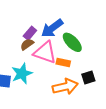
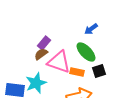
blue arrow: (52, 28) -> (91, 29), moved, size x0.6
black square: (88, 78) -> (99, 71), moved

